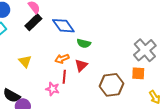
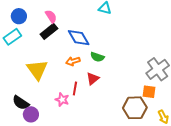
orange arrow: (62, 59) -> (73, 61), moved
yellow triangle: (25, 61) -> (37, 70), size x1.6
brown hexagon: (111, 85) -> (135, 108), moved

